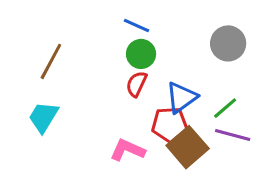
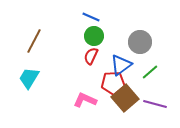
gray circle: (228, 43) -> (140, 42), moved
purple line: (233, 135) -> (155, 104), moved

